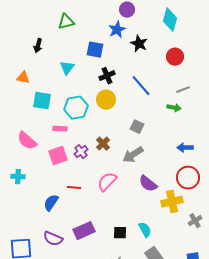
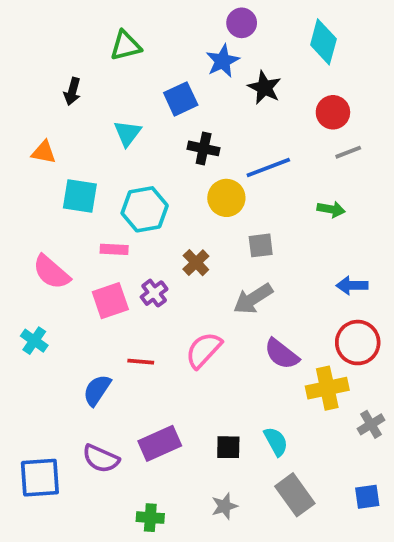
blue square: (95, 50) -> (181, 99), turned -36
black cross: (107, 76) -> (204, 148), turned 35
blue line: (141, 86) -> (268, 167), turned -70
gray line: (183, 90) -> (348, 152), moved
yellow circle: (106, 100) -> (226, 198), moved
gray square: (137, 127) -> (261, 245), turned -32
brown cross: (103, 144) -> (196, 263), moved
cyan cross: (18, 177) -> (34, 341), turned 32

